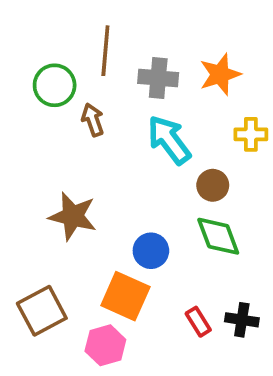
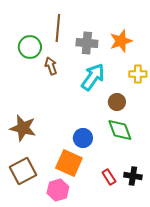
cyan arrow: (169, 140) -> (93, 77), turned 72
brown star: (73, 216) -> (23, 128), moved

